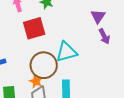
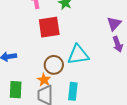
brown circle: (44, 65) -> (54, 65), size x0.7

